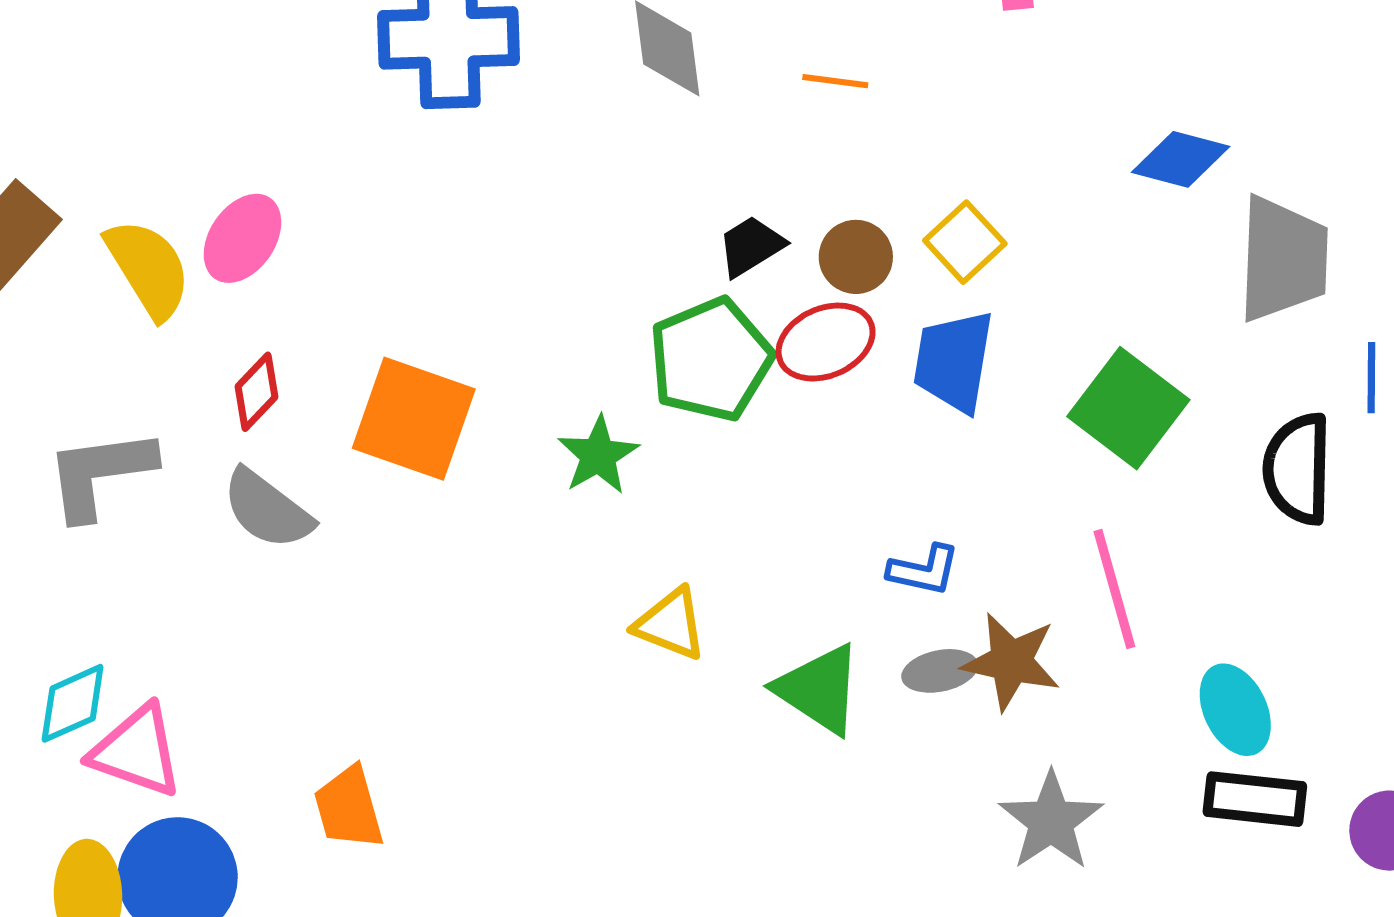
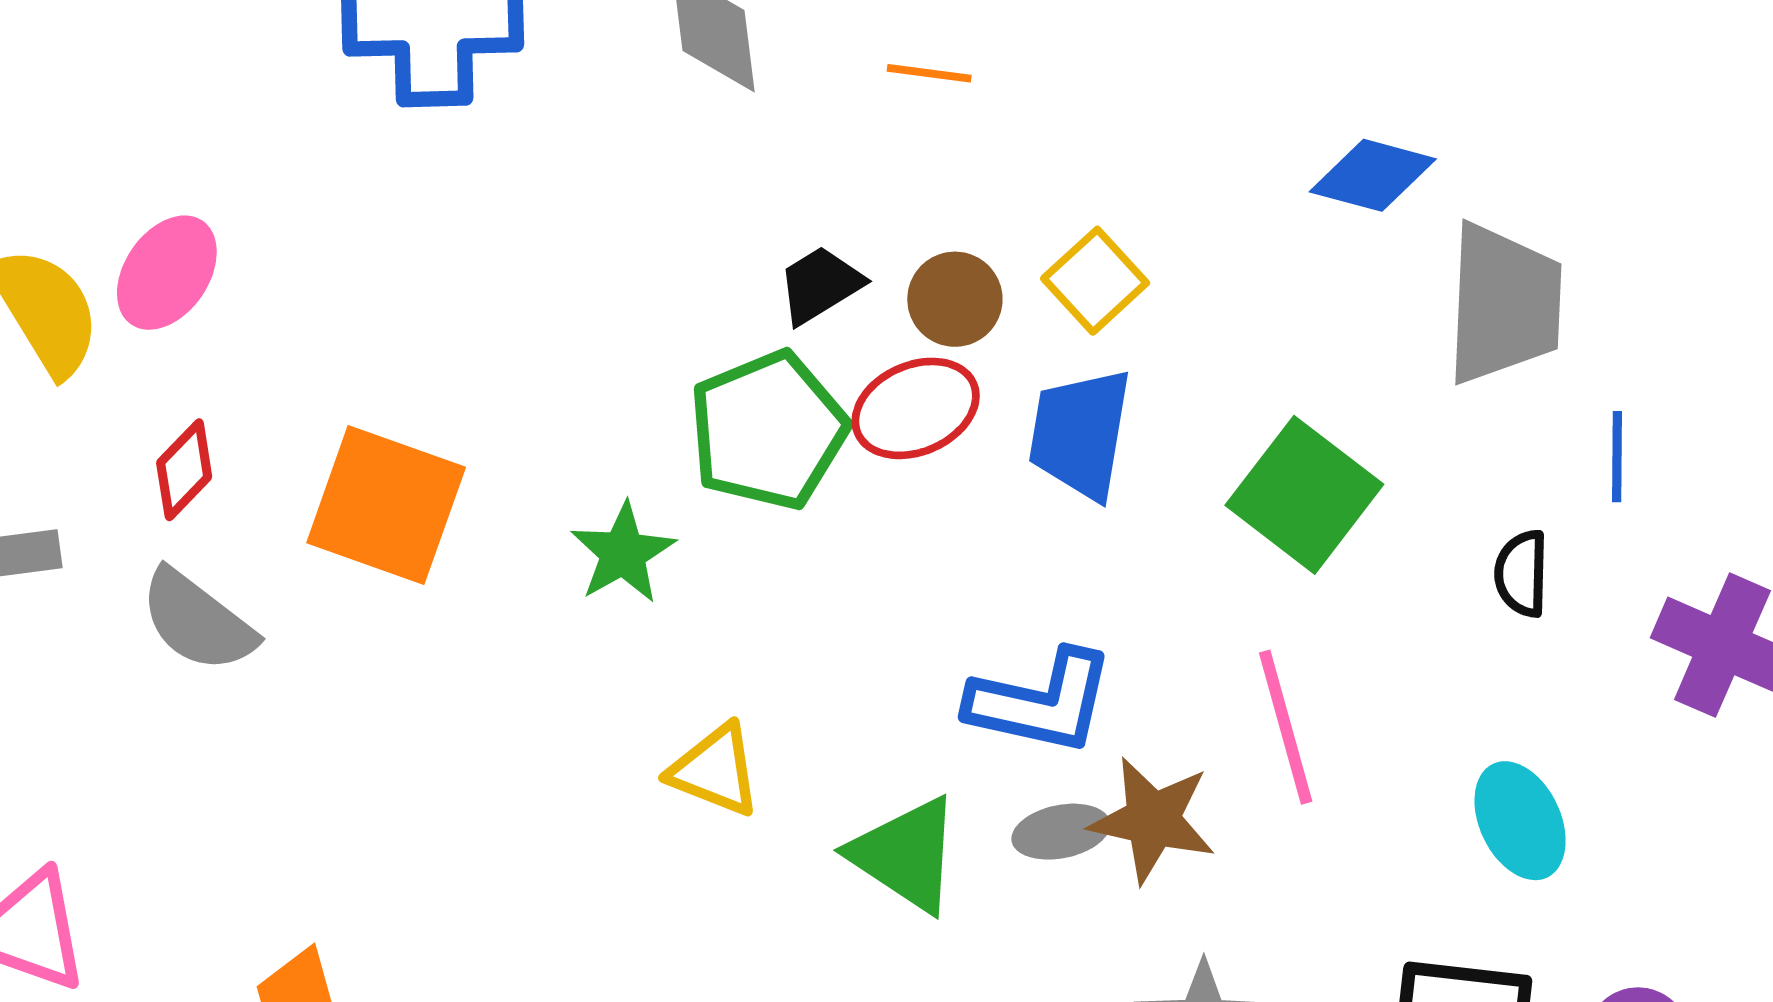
black semicircle: (1298, 469) -> (1522, 573), size x0.6
blue L-shape: (924, 570) -> (1041, 702), size x1.6
cyan ellipse: (1235, 710) -> (1520, 821), moved

